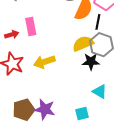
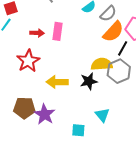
yellow arrow: (44, 62) -> (57, 82), moved
black star: (91, 62) -> (89, 81), moved, turned -30

